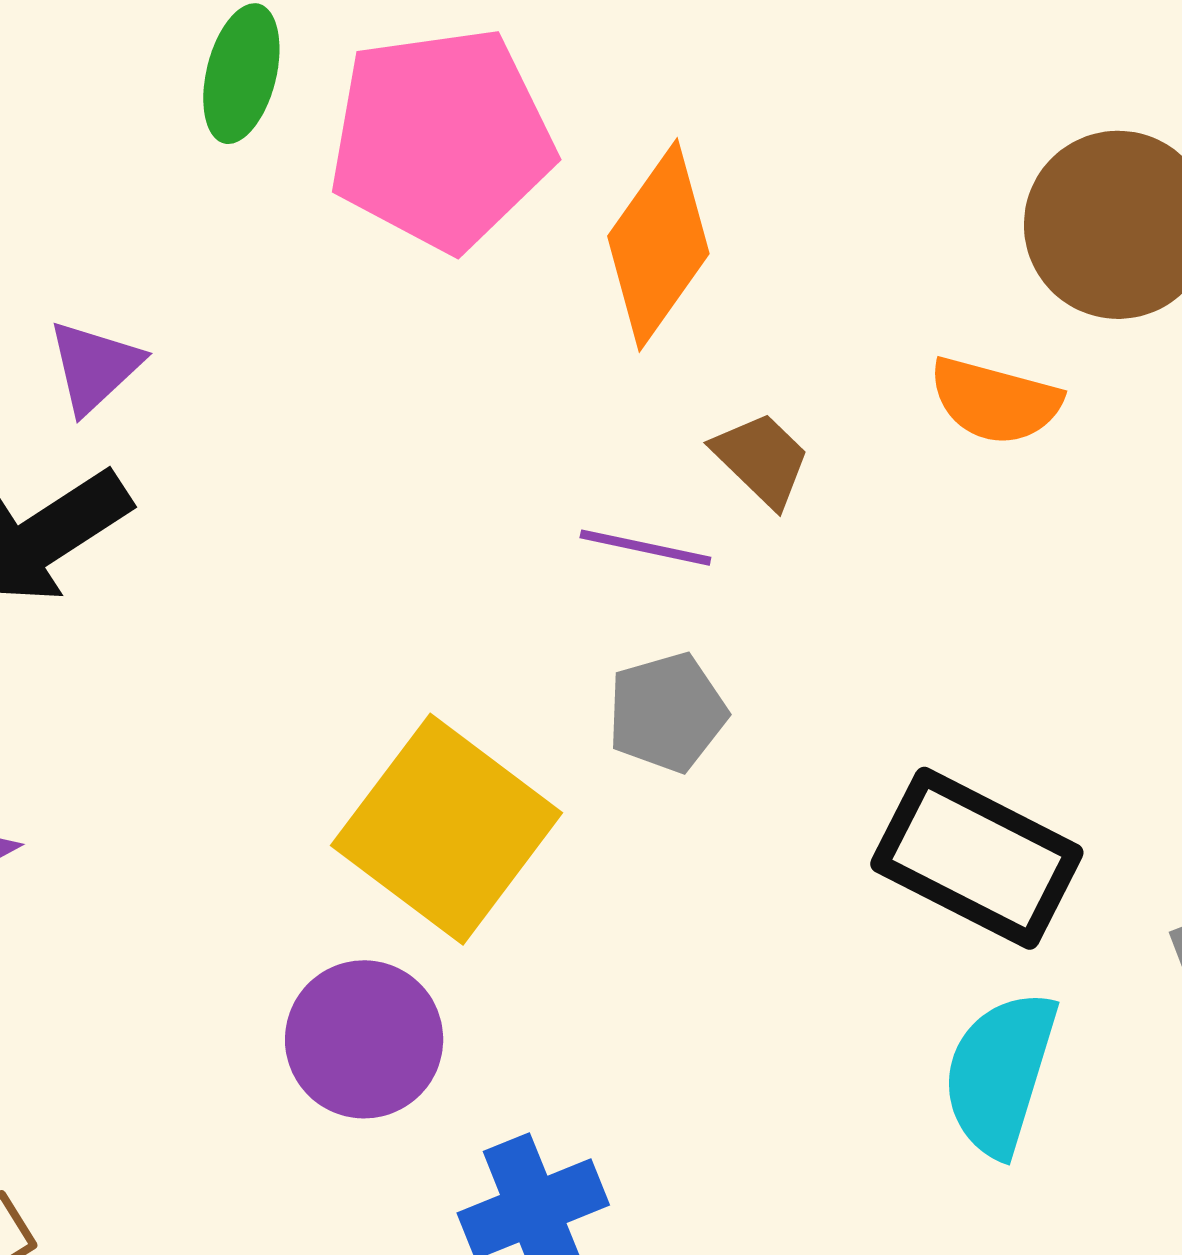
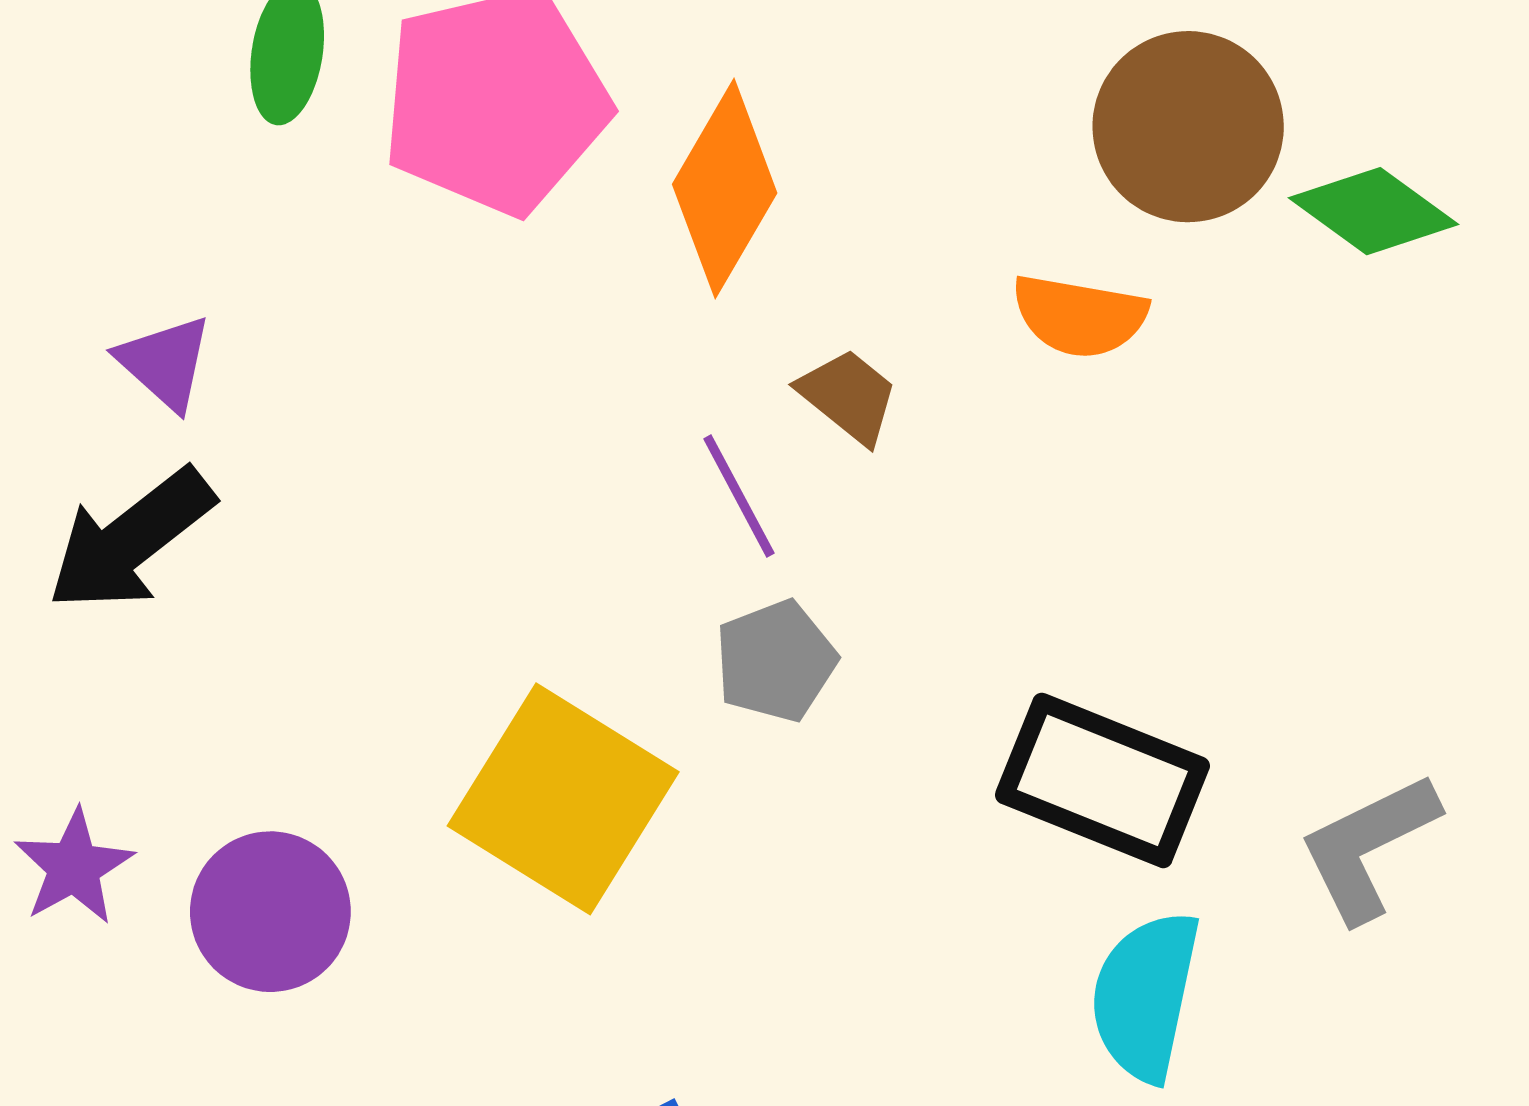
purple triangle: (94, 367) -> (165, 363), turned -30
purple line: (645, 548) -> (739, 496), turned 55
purple circle: (364, 1039) -> (270, 912), moved

